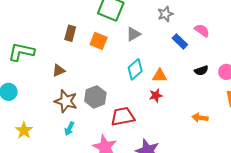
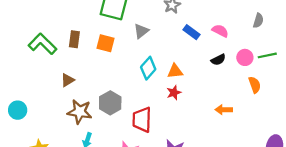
pink semicircle: (202, 30) -> (220, 31), moved
green L-shape: (21, 52) -> (42, 44), moved, turned 40
red trapezoid: (123, 116) -> (142, 120), turned -70

